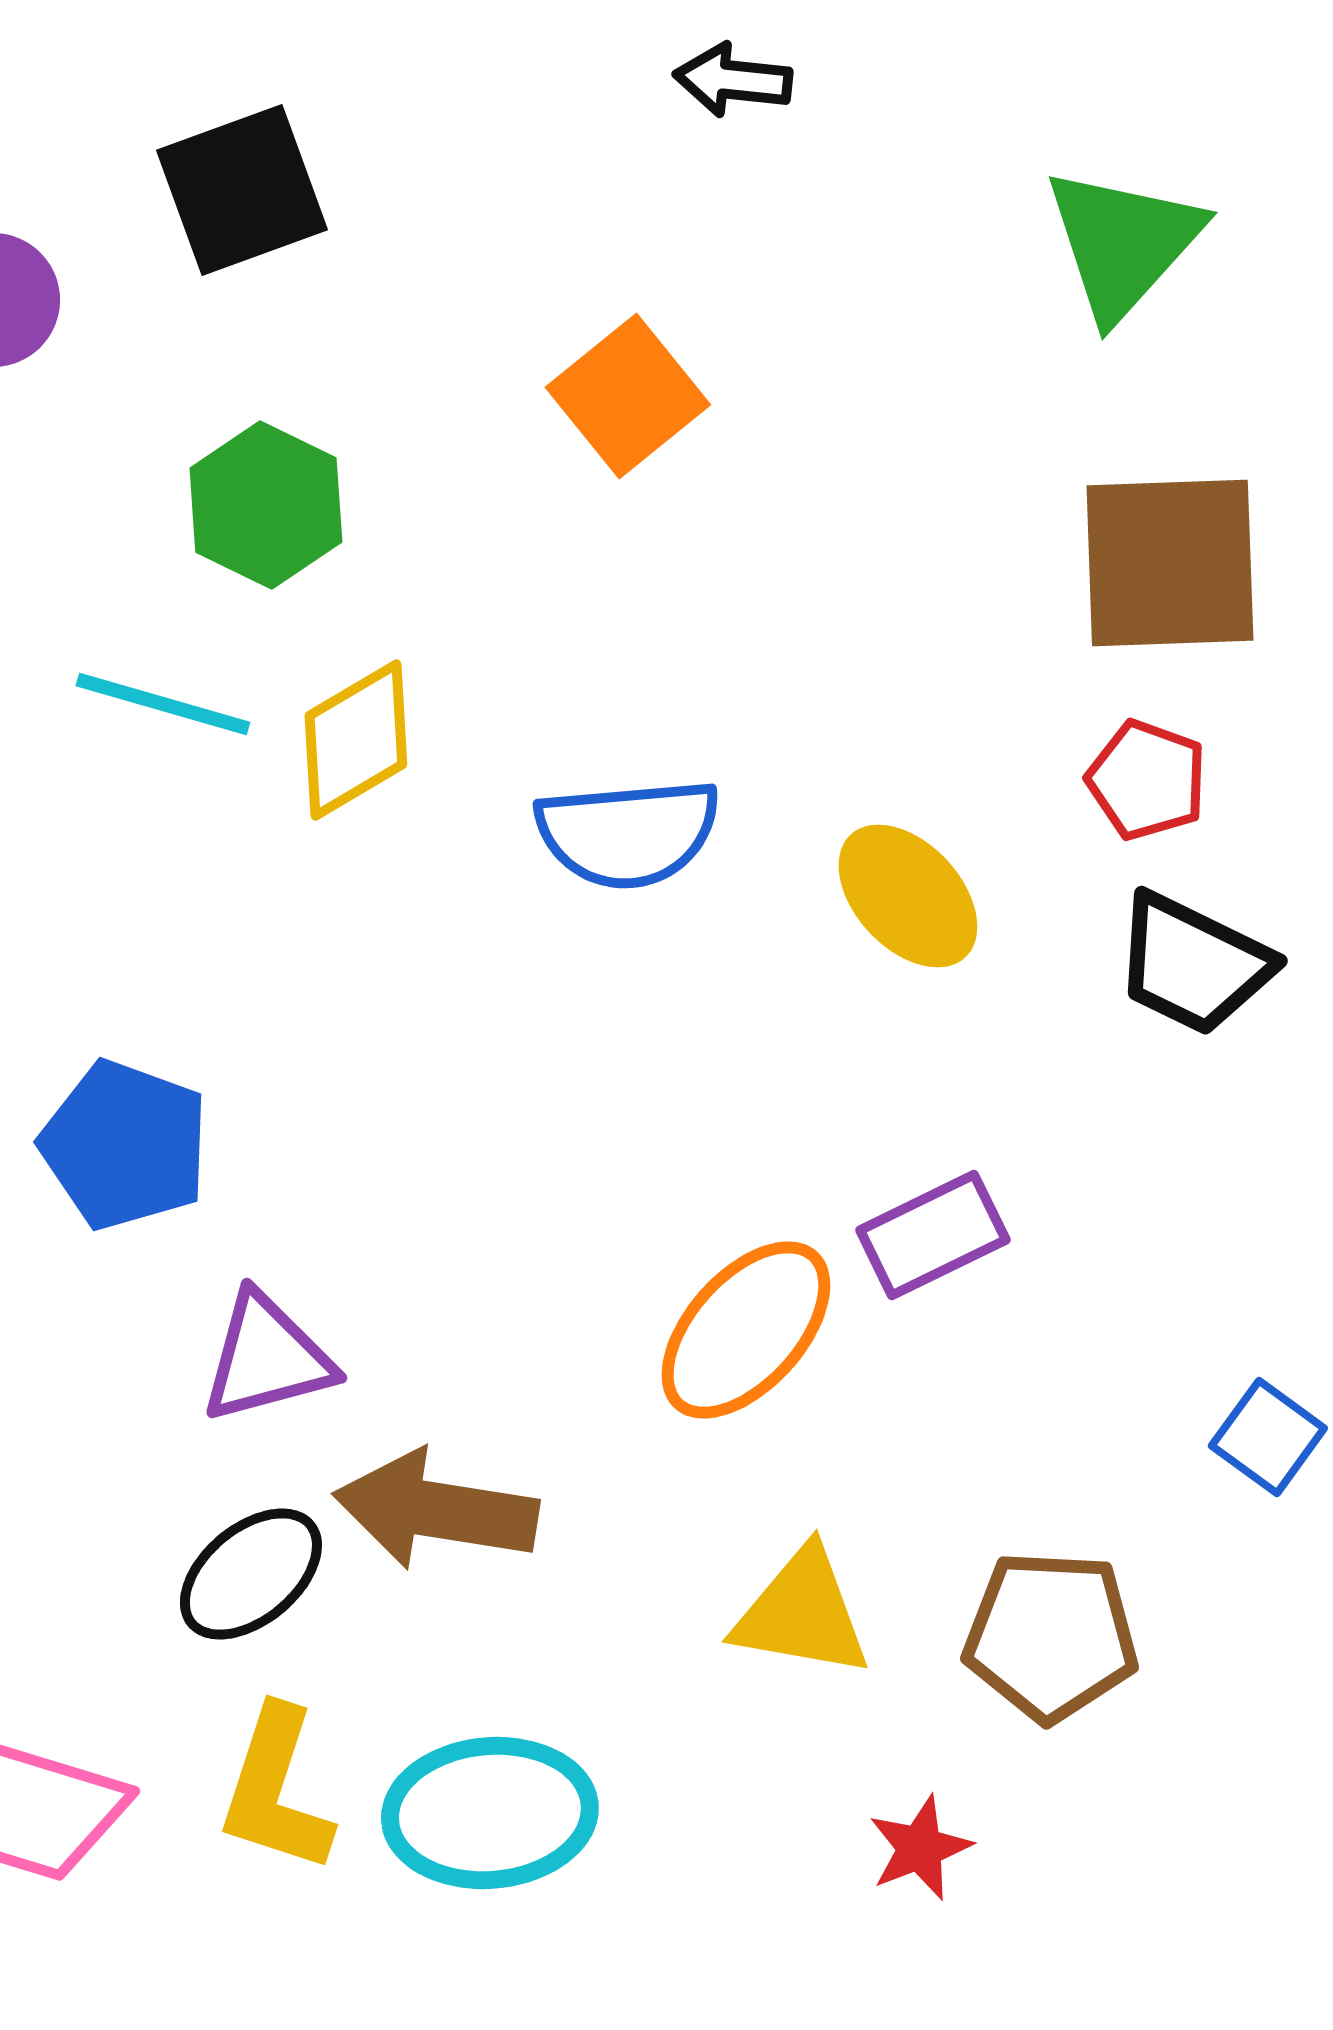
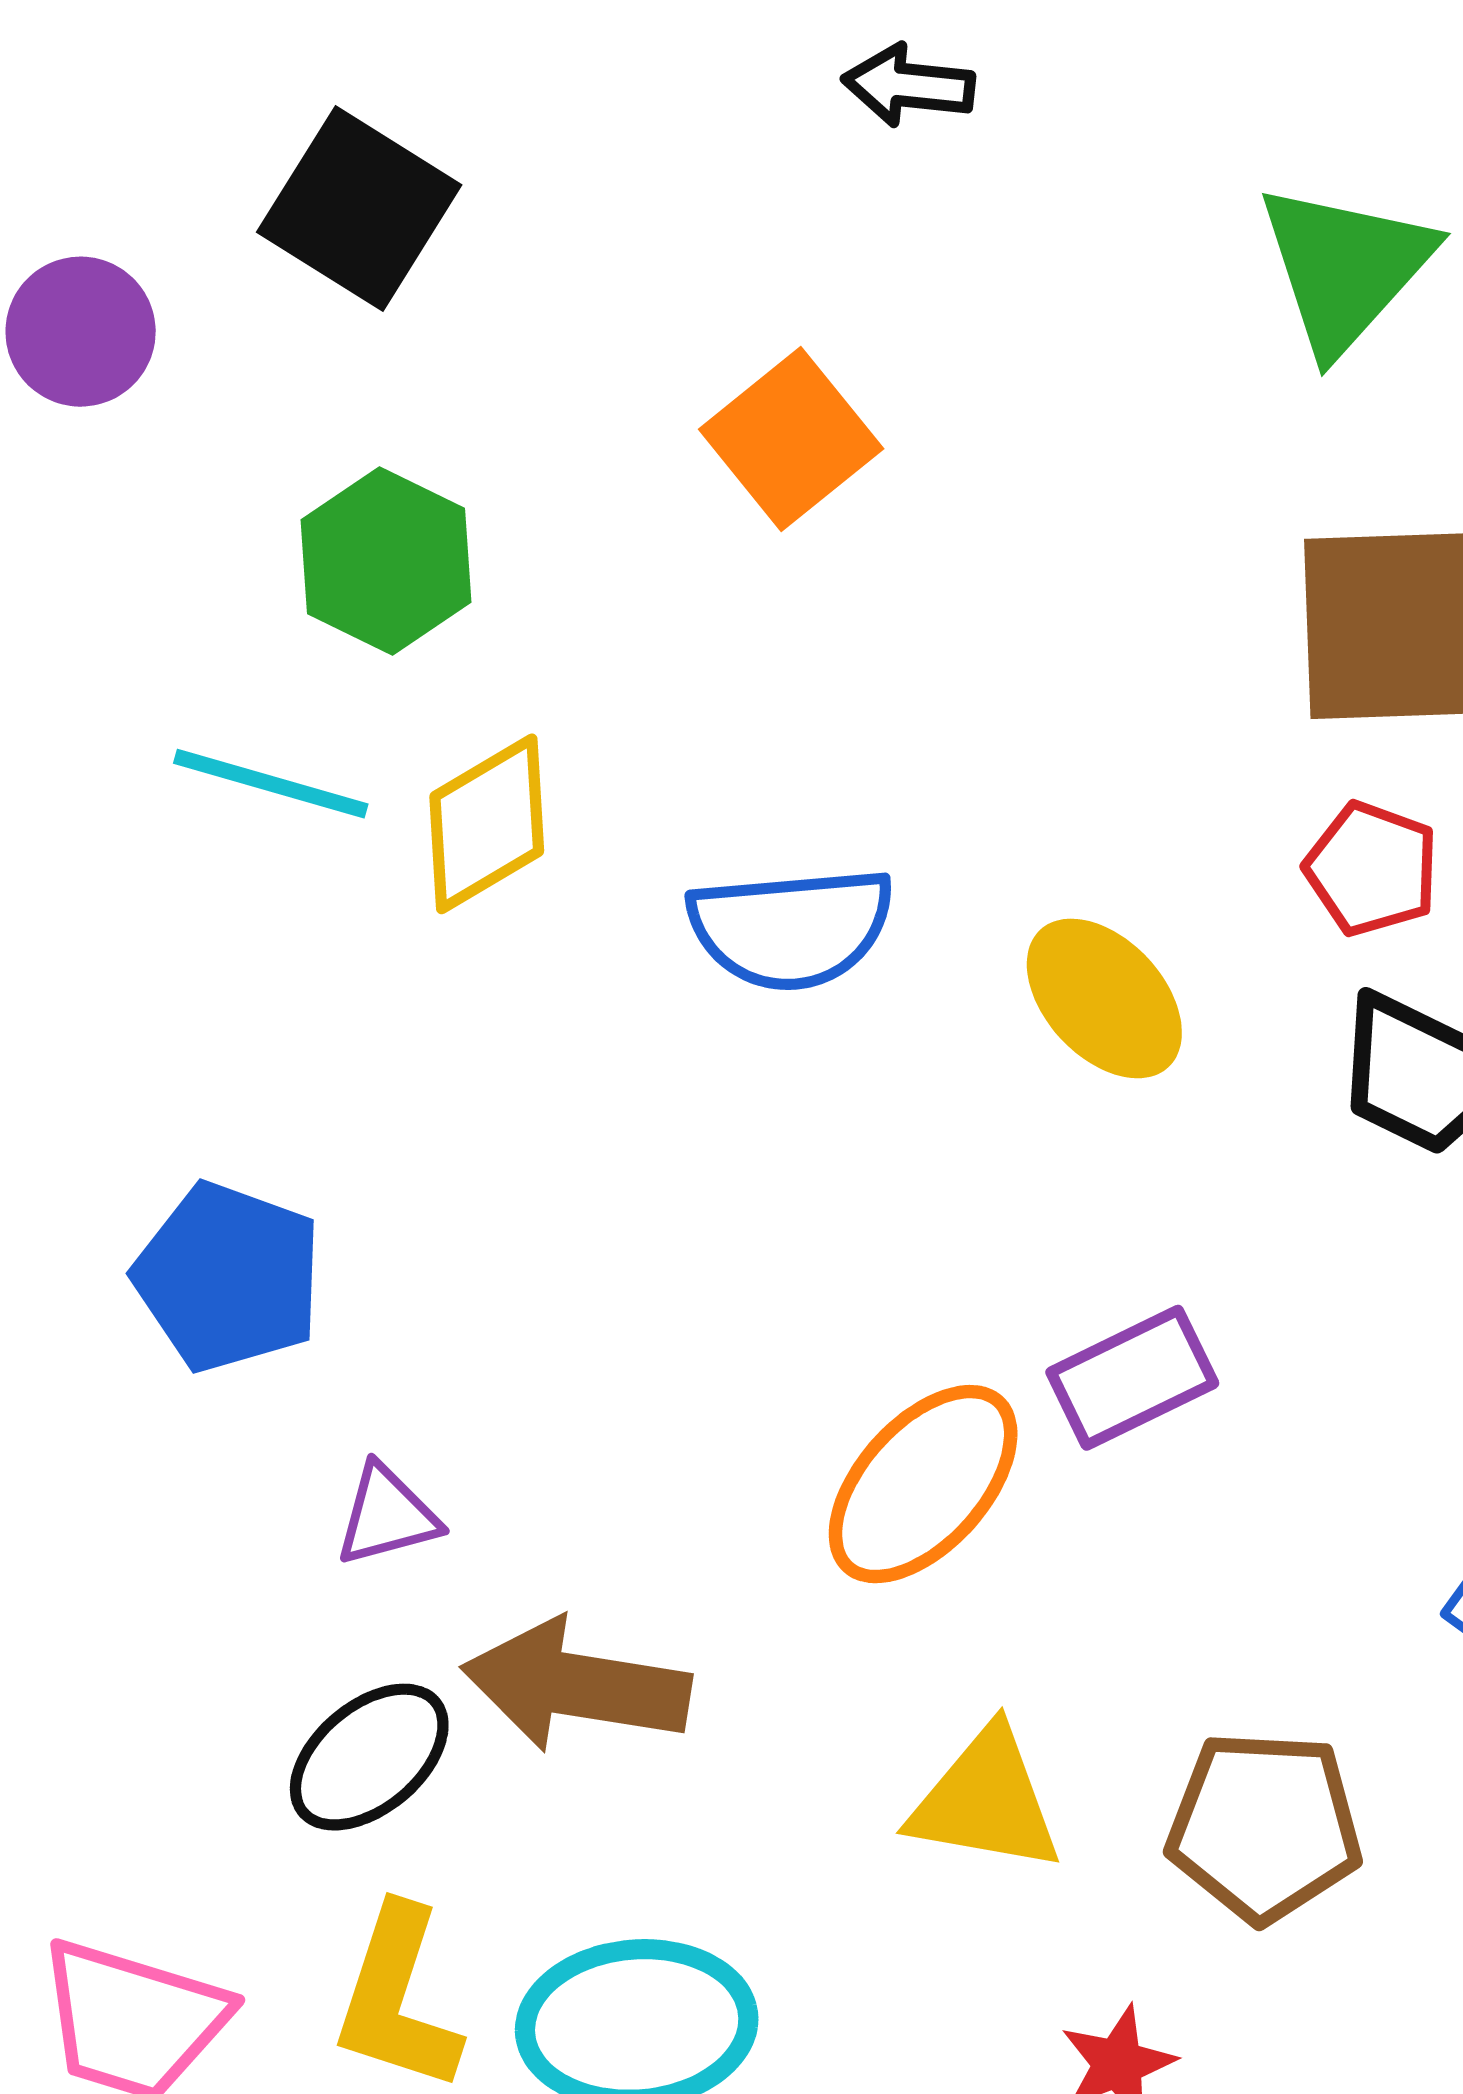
black square: (242, 190) -> (359, 209), turned -38
purple triangle: (267, 1358) -> (387, 1515), size x0.7

